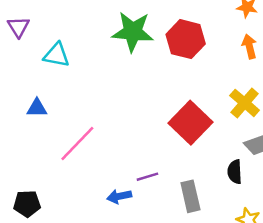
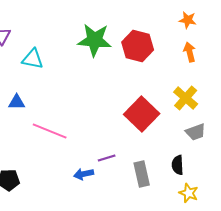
pink line: (77, 144) -> (50, 131), turned 68
black semicircle: (235, 172) -> (178, 165), moved

